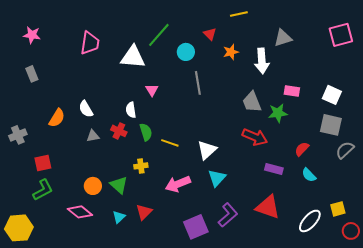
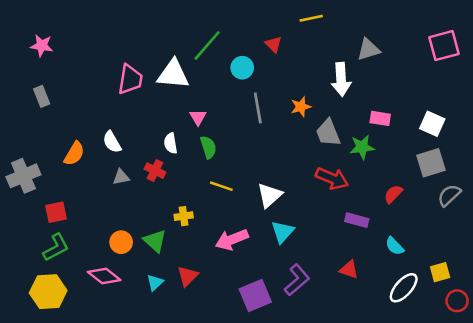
pink trapezoid: (90, 43) -> (130, 79), moved
orange star: (231, 52) -> (301, 107), moved
gray square: (331, 125) -> (431, 163), turned -30
green semicircle: (146, 132) -> (208, 147), moved
gray cross: (18, 135) -> (23, 176), size x1.4
cyan semicircle: (309, 175) -> (395, 246), moved
red triangle: (268, 207) -> (349, 270), size x0.6
yellow hexagon: (19, 228) -> (48, 292), moved

